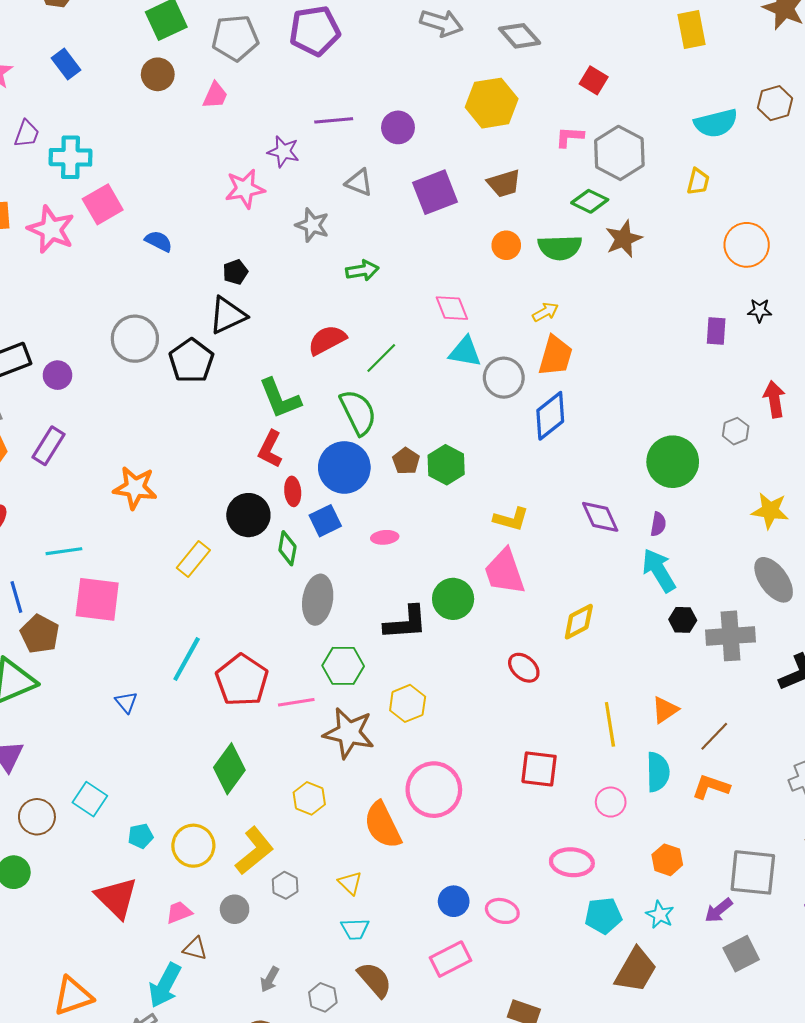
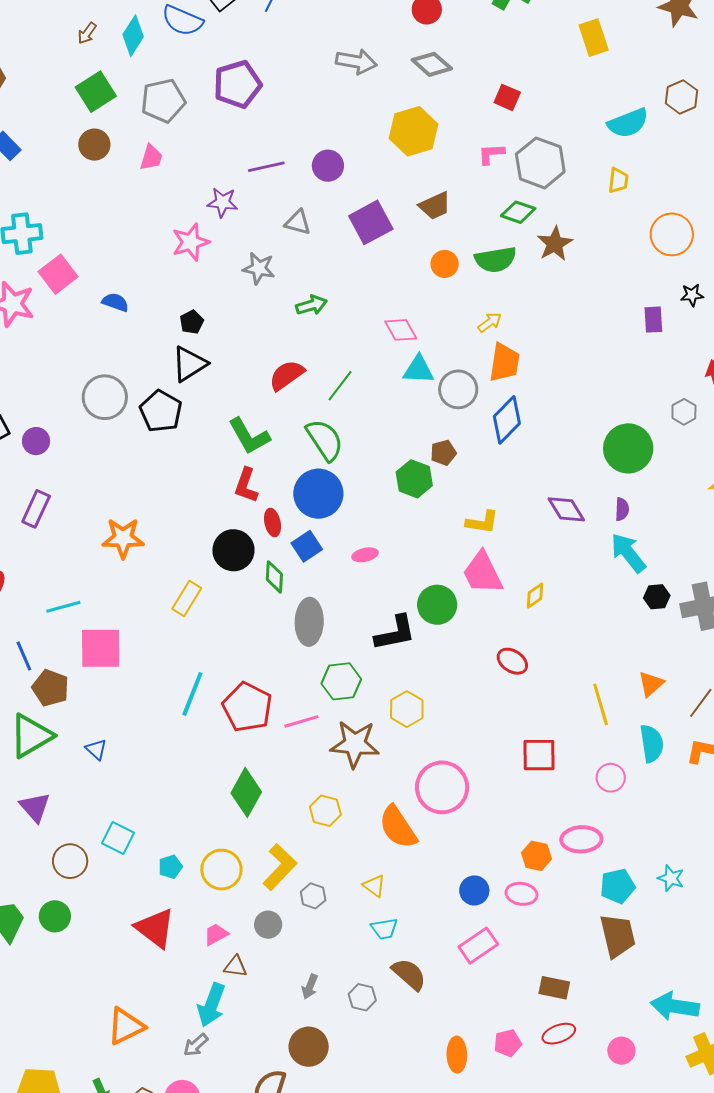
brown pentagon: (406, 461) -> (443, 453), moved, turned 30
yellow diamond: (579, 622) -> (535, 596), moved, size x0.7
blue triangle: (126, 702) -> (96, 749), moved
orange hexagon: (667, 860) -> (536, 856), moved
brown trapezoid: (636, 970) -> (618, 936), moved, turned -36

